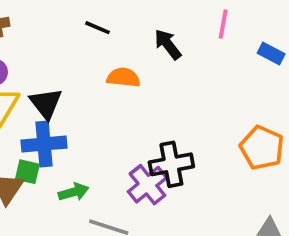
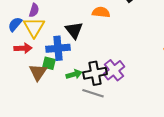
black triangle: (46, 103) -> (74, 30), moved
black cross: (171, 164) -> (95, 73), moved

